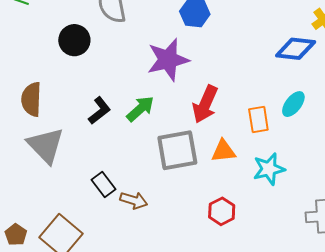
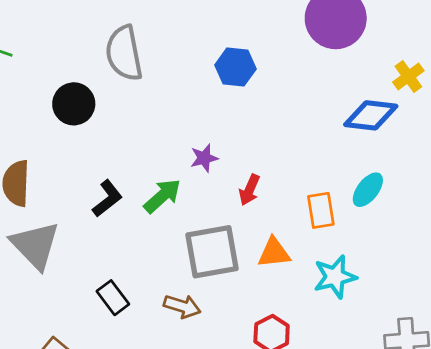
purple star: (168, 60) -> (204, 158), moved, size x0.5
red arrow: (205, 104) -> (249, 190), size x0.6
brown arrow: (134, 200) -> (182, 306), moved

